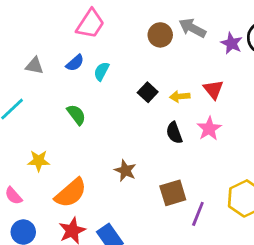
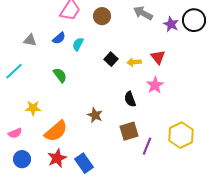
brown circle: (160, 35) -> (102, 16), moved
black semicircle: (174, 133) -> (130, 99), moved
pink semicircle: (13, 196) -> (15, 133), turned -72

